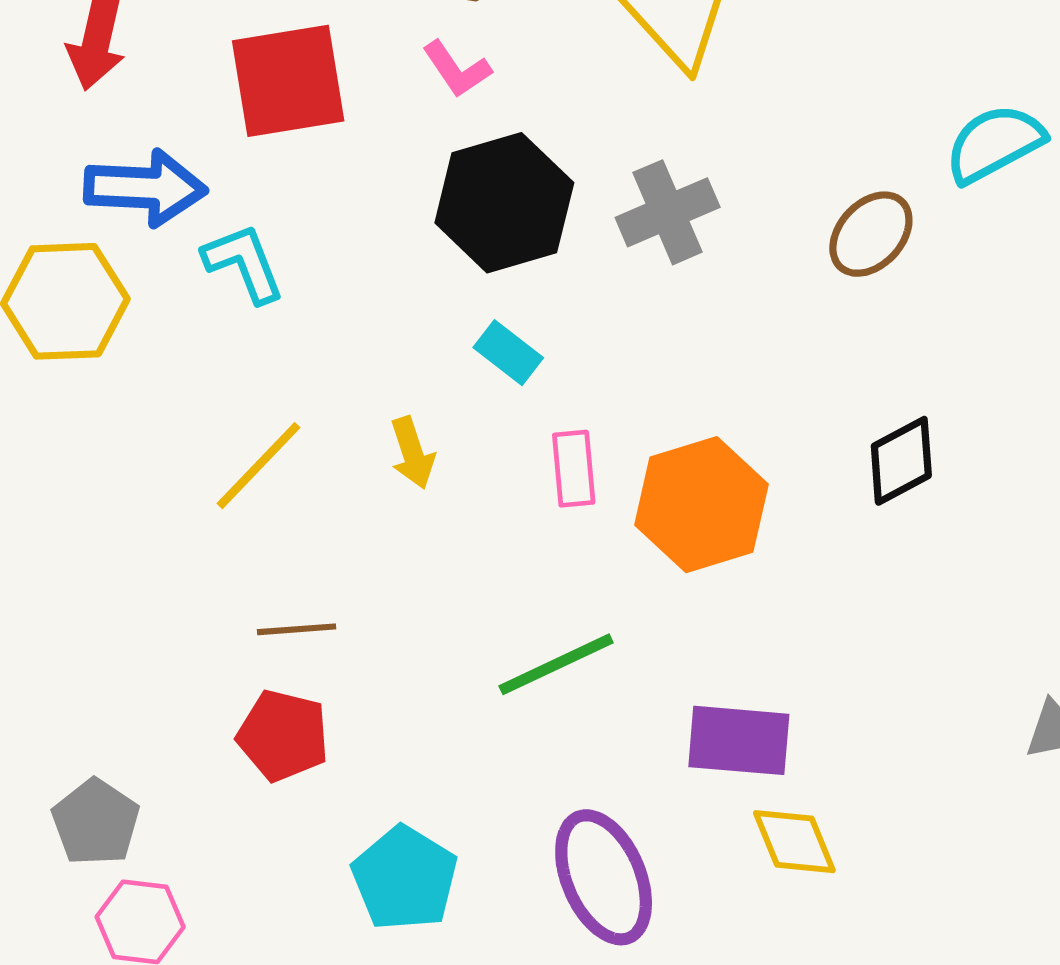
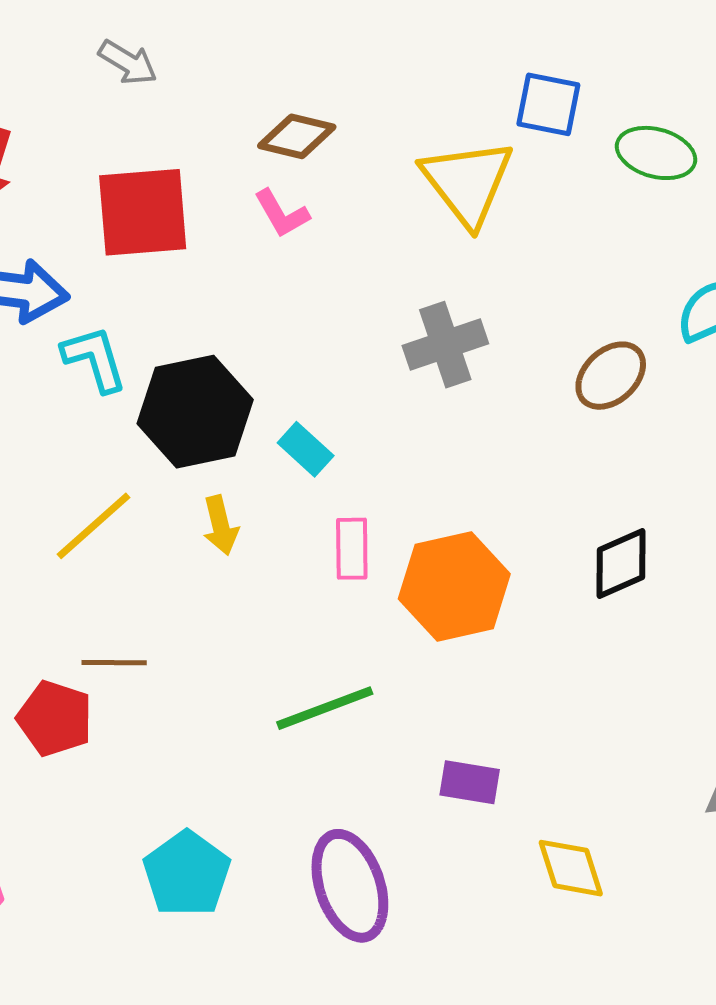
black hexagon: (504, 203) -> (195, 412), moved
red pentagon: (283, 736) -> (55, 718), moved
purple rectangle: (739, 740) -> (470, 782), size x0.7
yellow diamond: (794, 842) -> (571, 868), moved

